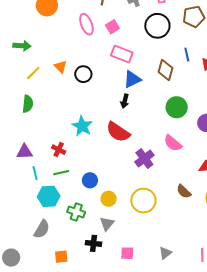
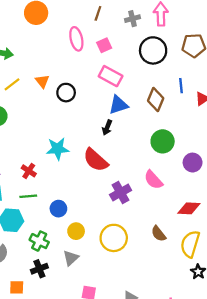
cyan star: (82, 126) -> (58, 149), turned 30
black cross: (94, 243) -> (39, 269), moved, turned -35

